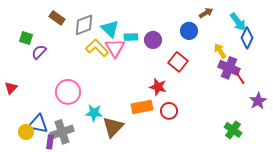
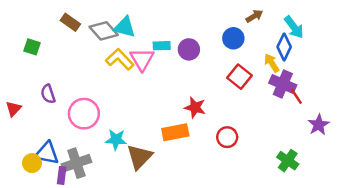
gray diamond: (84, 25) -> (104, 31), turned 70
cyan triangle: (110, 29) -> (125, 27), moved, turned -30
blue diamond: (247, 38) -> (284, 47), moved
purple semicircle: (39, 52) -> (48, 94), moved, turned -63
red square: (178, 62) -> (240, 77), moved
red circle: (169, 111) -> (227, 137), moved

